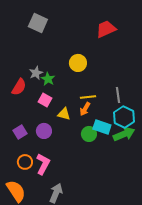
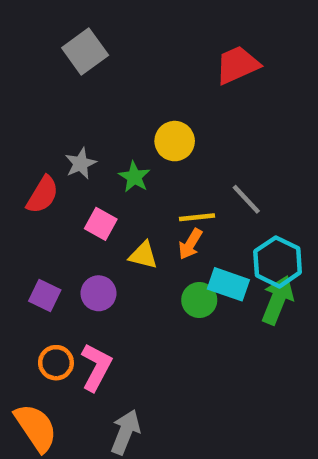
gray square: (38, 23) -> (85, 52), turned 30
green star: (48, 79) -> (134, 177), moved
gray line: (118, 95) -> (246, 199), moved, turned -35
purple square: (20, 132) -> (45, 296), turned -32
green arrow: (124, 134) -> (278, 300), turned -45

